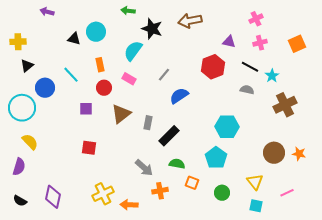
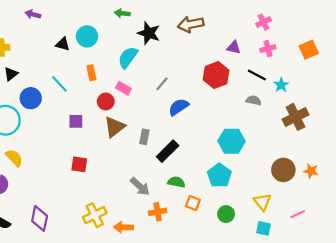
red circle: (104, 88) -> (106, 102), moved

